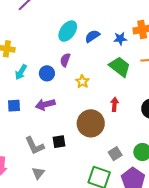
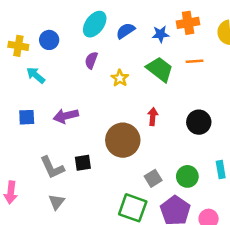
cyan arrow: (21, 72) -> (36, 75), turned 98
blue circle: (47, 73) -> (49, 40), moved
yellow star: (82, 81) -> (120, 78), moved

